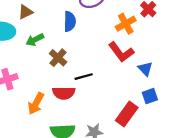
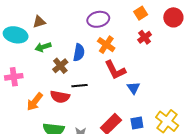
blue semicircle: (70, 21) -> (79, 53), moved
orange cross: (126, 24) -> (106, 45), moved, turned -36
blue square: (150, 96) -> (137, 123), moved

